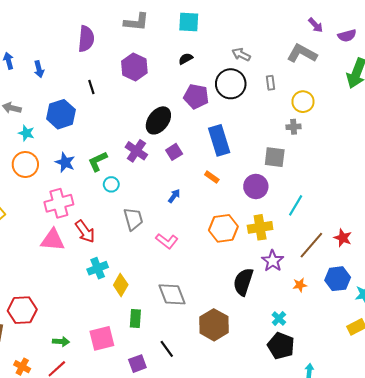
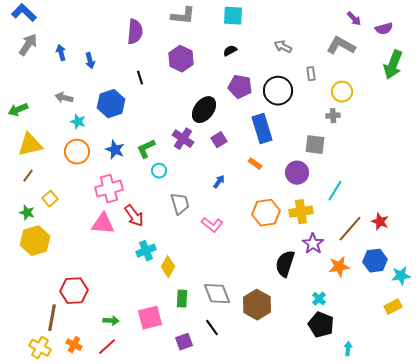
black circle: (231, 84) -> (278, 91), moved
orange star: (300, 285) -> (339, 267), size x1.5
gray diamond: (172, 294) -> (217, 294), moved

